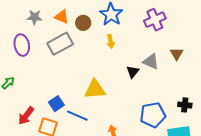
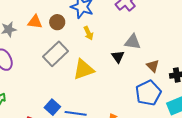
gray rectangle: (60, 44) -> (55, 54), moved
brown triangle: (177, 54) -> (153, 66), moved
yellow triangle: (95, 89) -> (83, 69), moved

